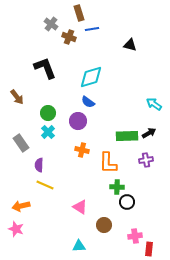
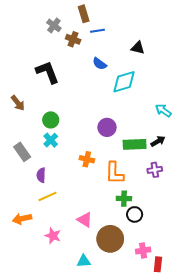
cyan diamond: (91, 77) -> (124, 82), moved
blue semicircle: (88, 102) -> (100, 64), moved
purple circle: (78, 121) -> (107, 127), moved
yellow line: (45, 185) -> (48, 196), turned -48
brown circle: (104, 225) -> (110, 239), size x1.6
pink star: (16, 229) -> (53, 236), moved

